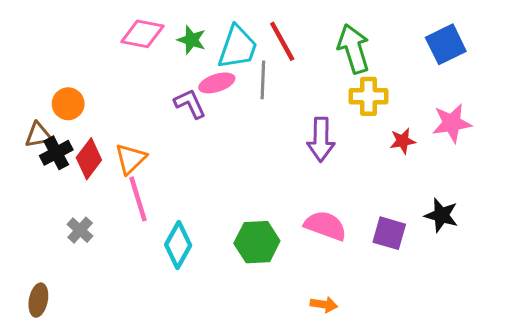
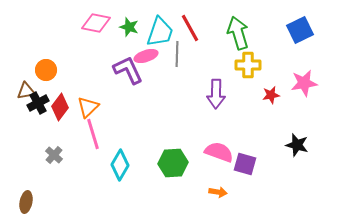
purple L-shape: (190, 104) -> (128, 70), size x1.4
purple square: (389, 233) -> (245, 164), moved
orange arrow: (324, 305) -> (218, 192), moved

